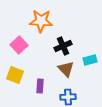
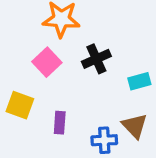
pink square: (19, 45) -> (47, 62), moved
brown triangle: (66, 69) -> (135, 126), moved

